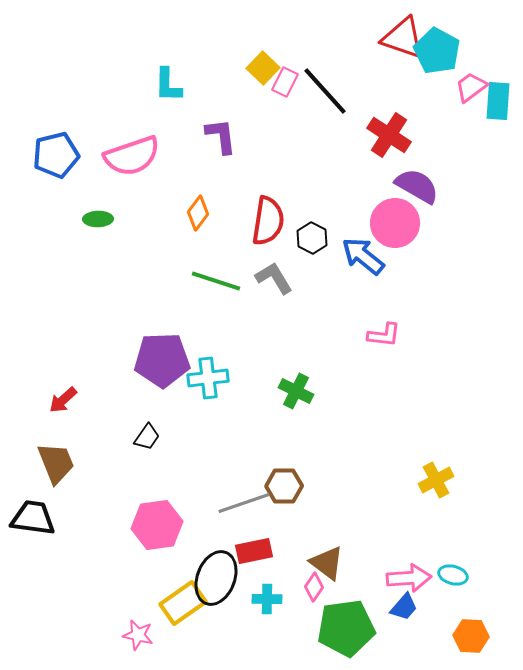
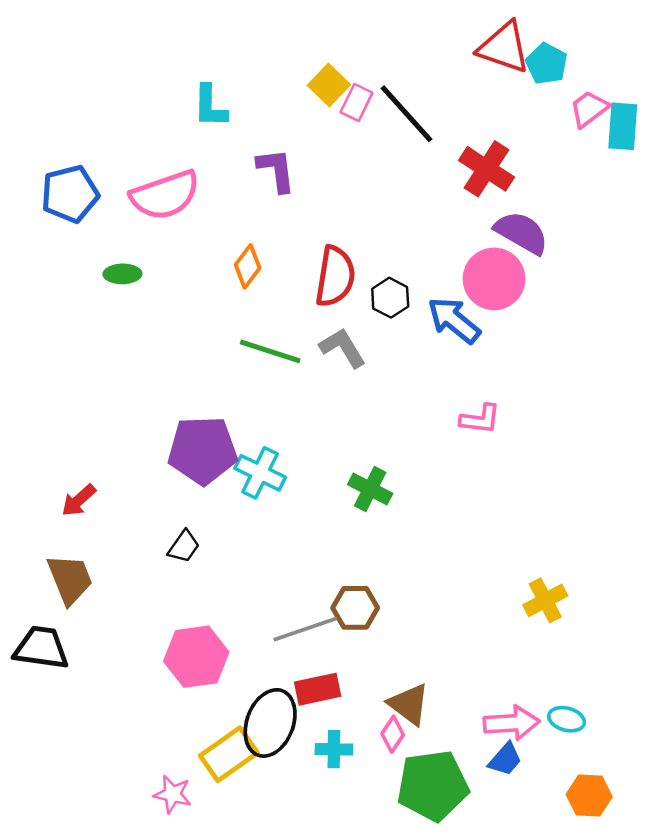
cyan pentagon: (437, 51) -> (547, 64), size x0.7
cyan cross: (208, 378) -> (260, 473), turned 33

